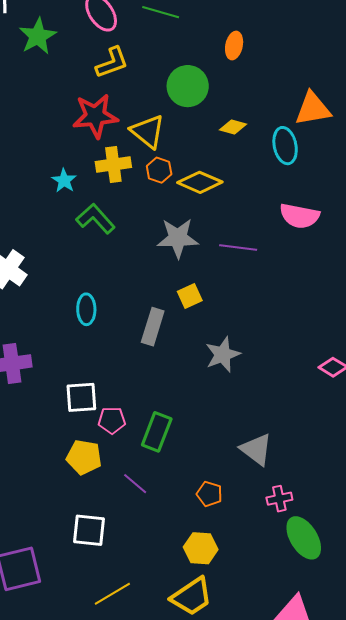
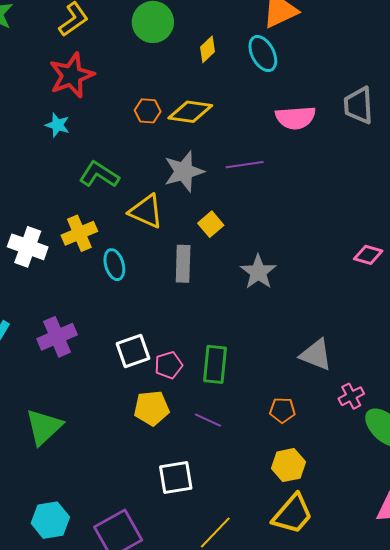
yellow diamond: (233, 127) -> (208, 49), turned -44
yellow triangle: (148, 132) -> (146, 211), moved
yellow cross: (113, 165) -> (79, 233), moved
cyan star: (64, 181) -> (58, 125), moved

